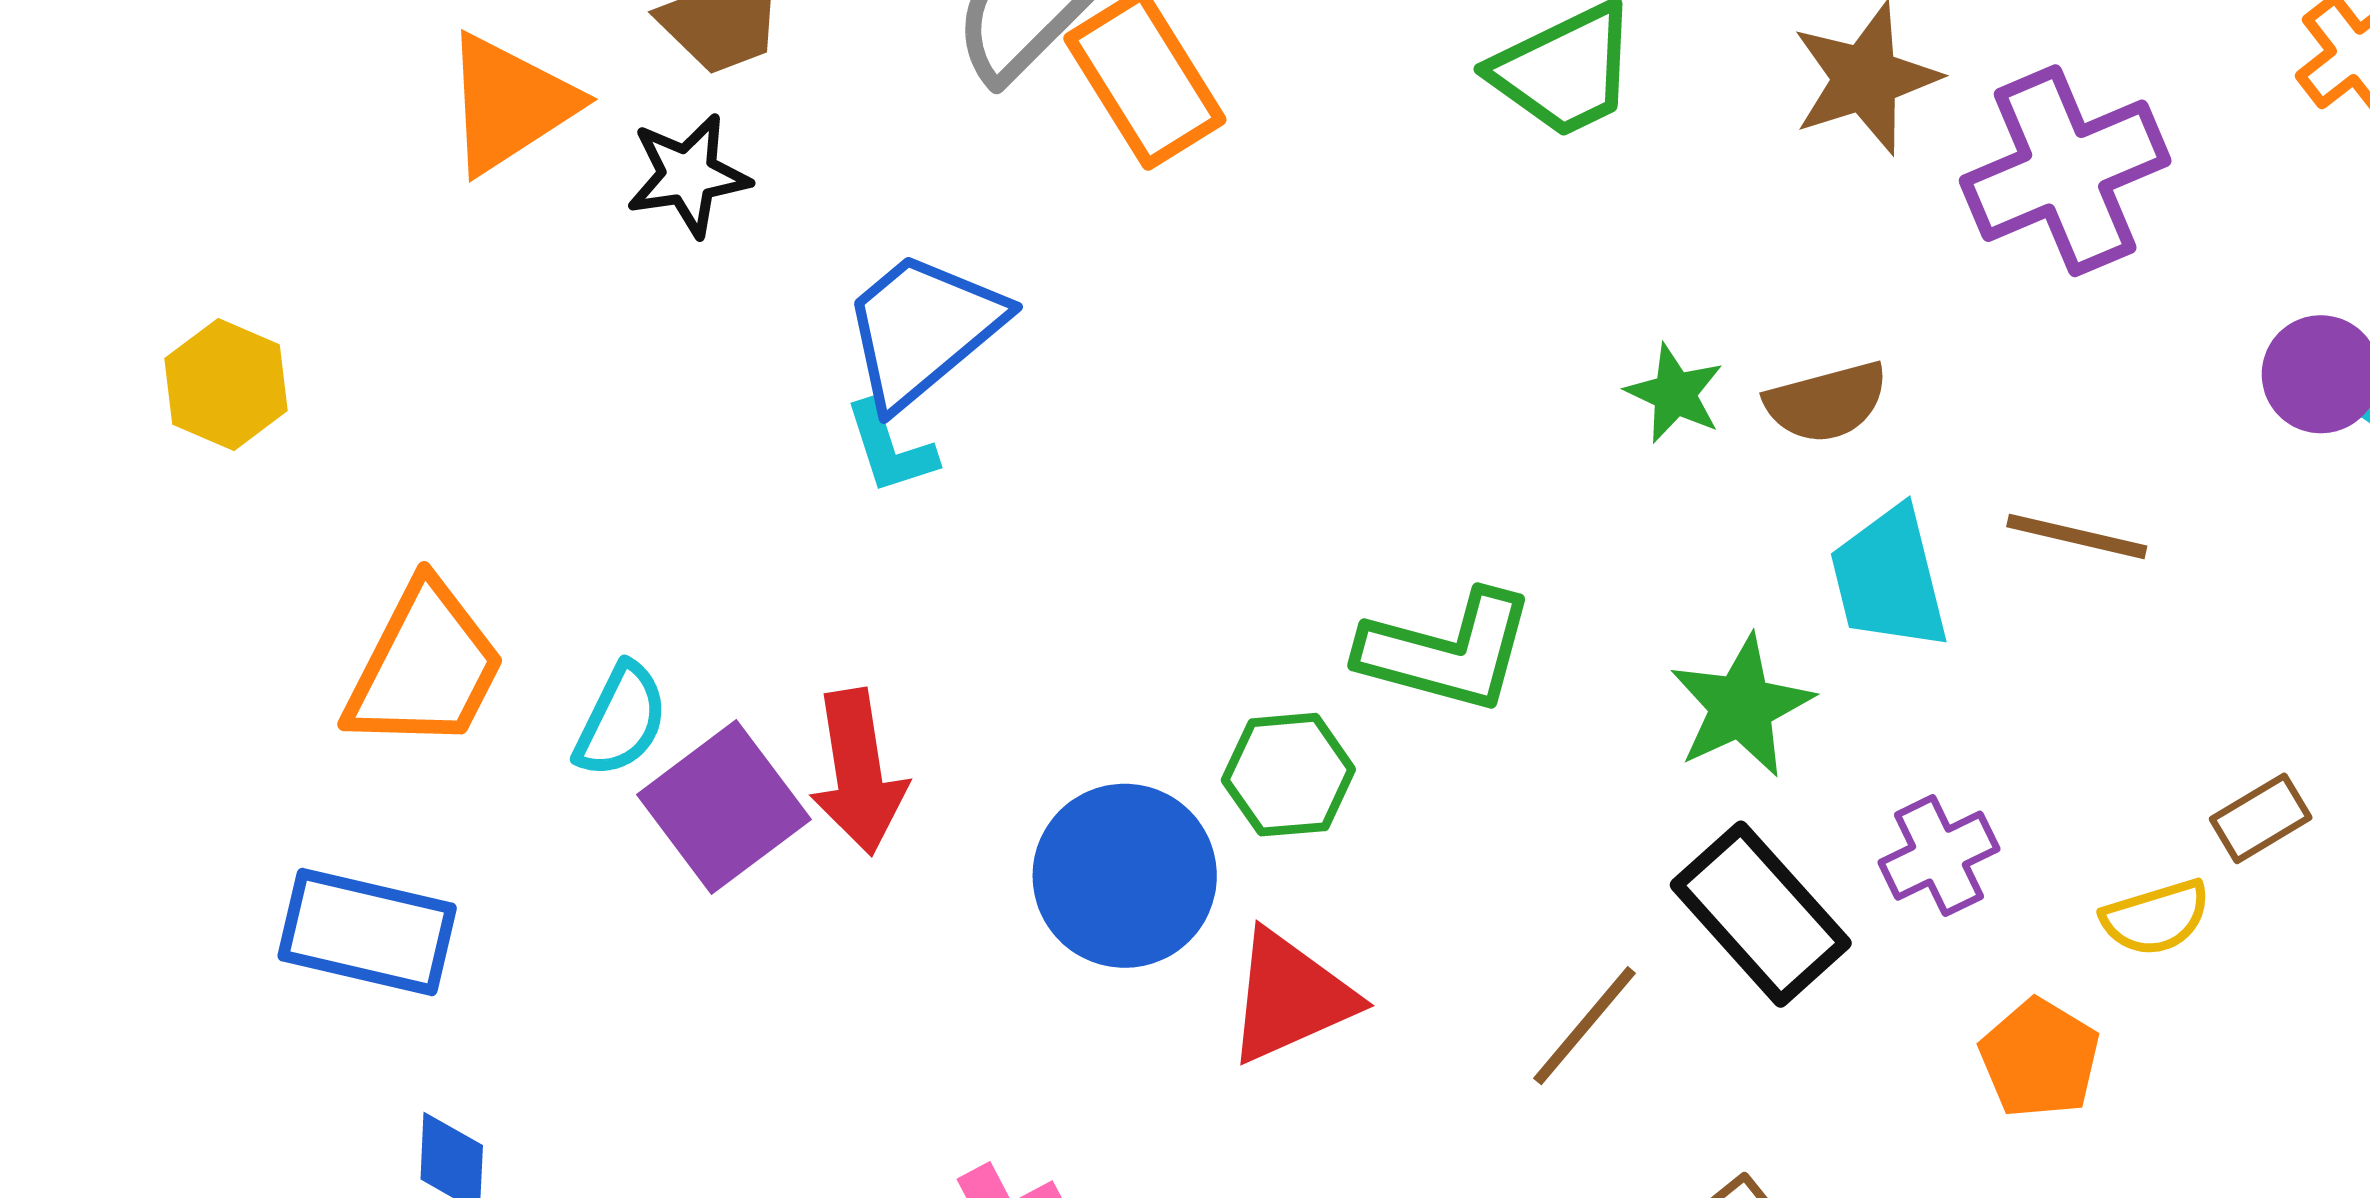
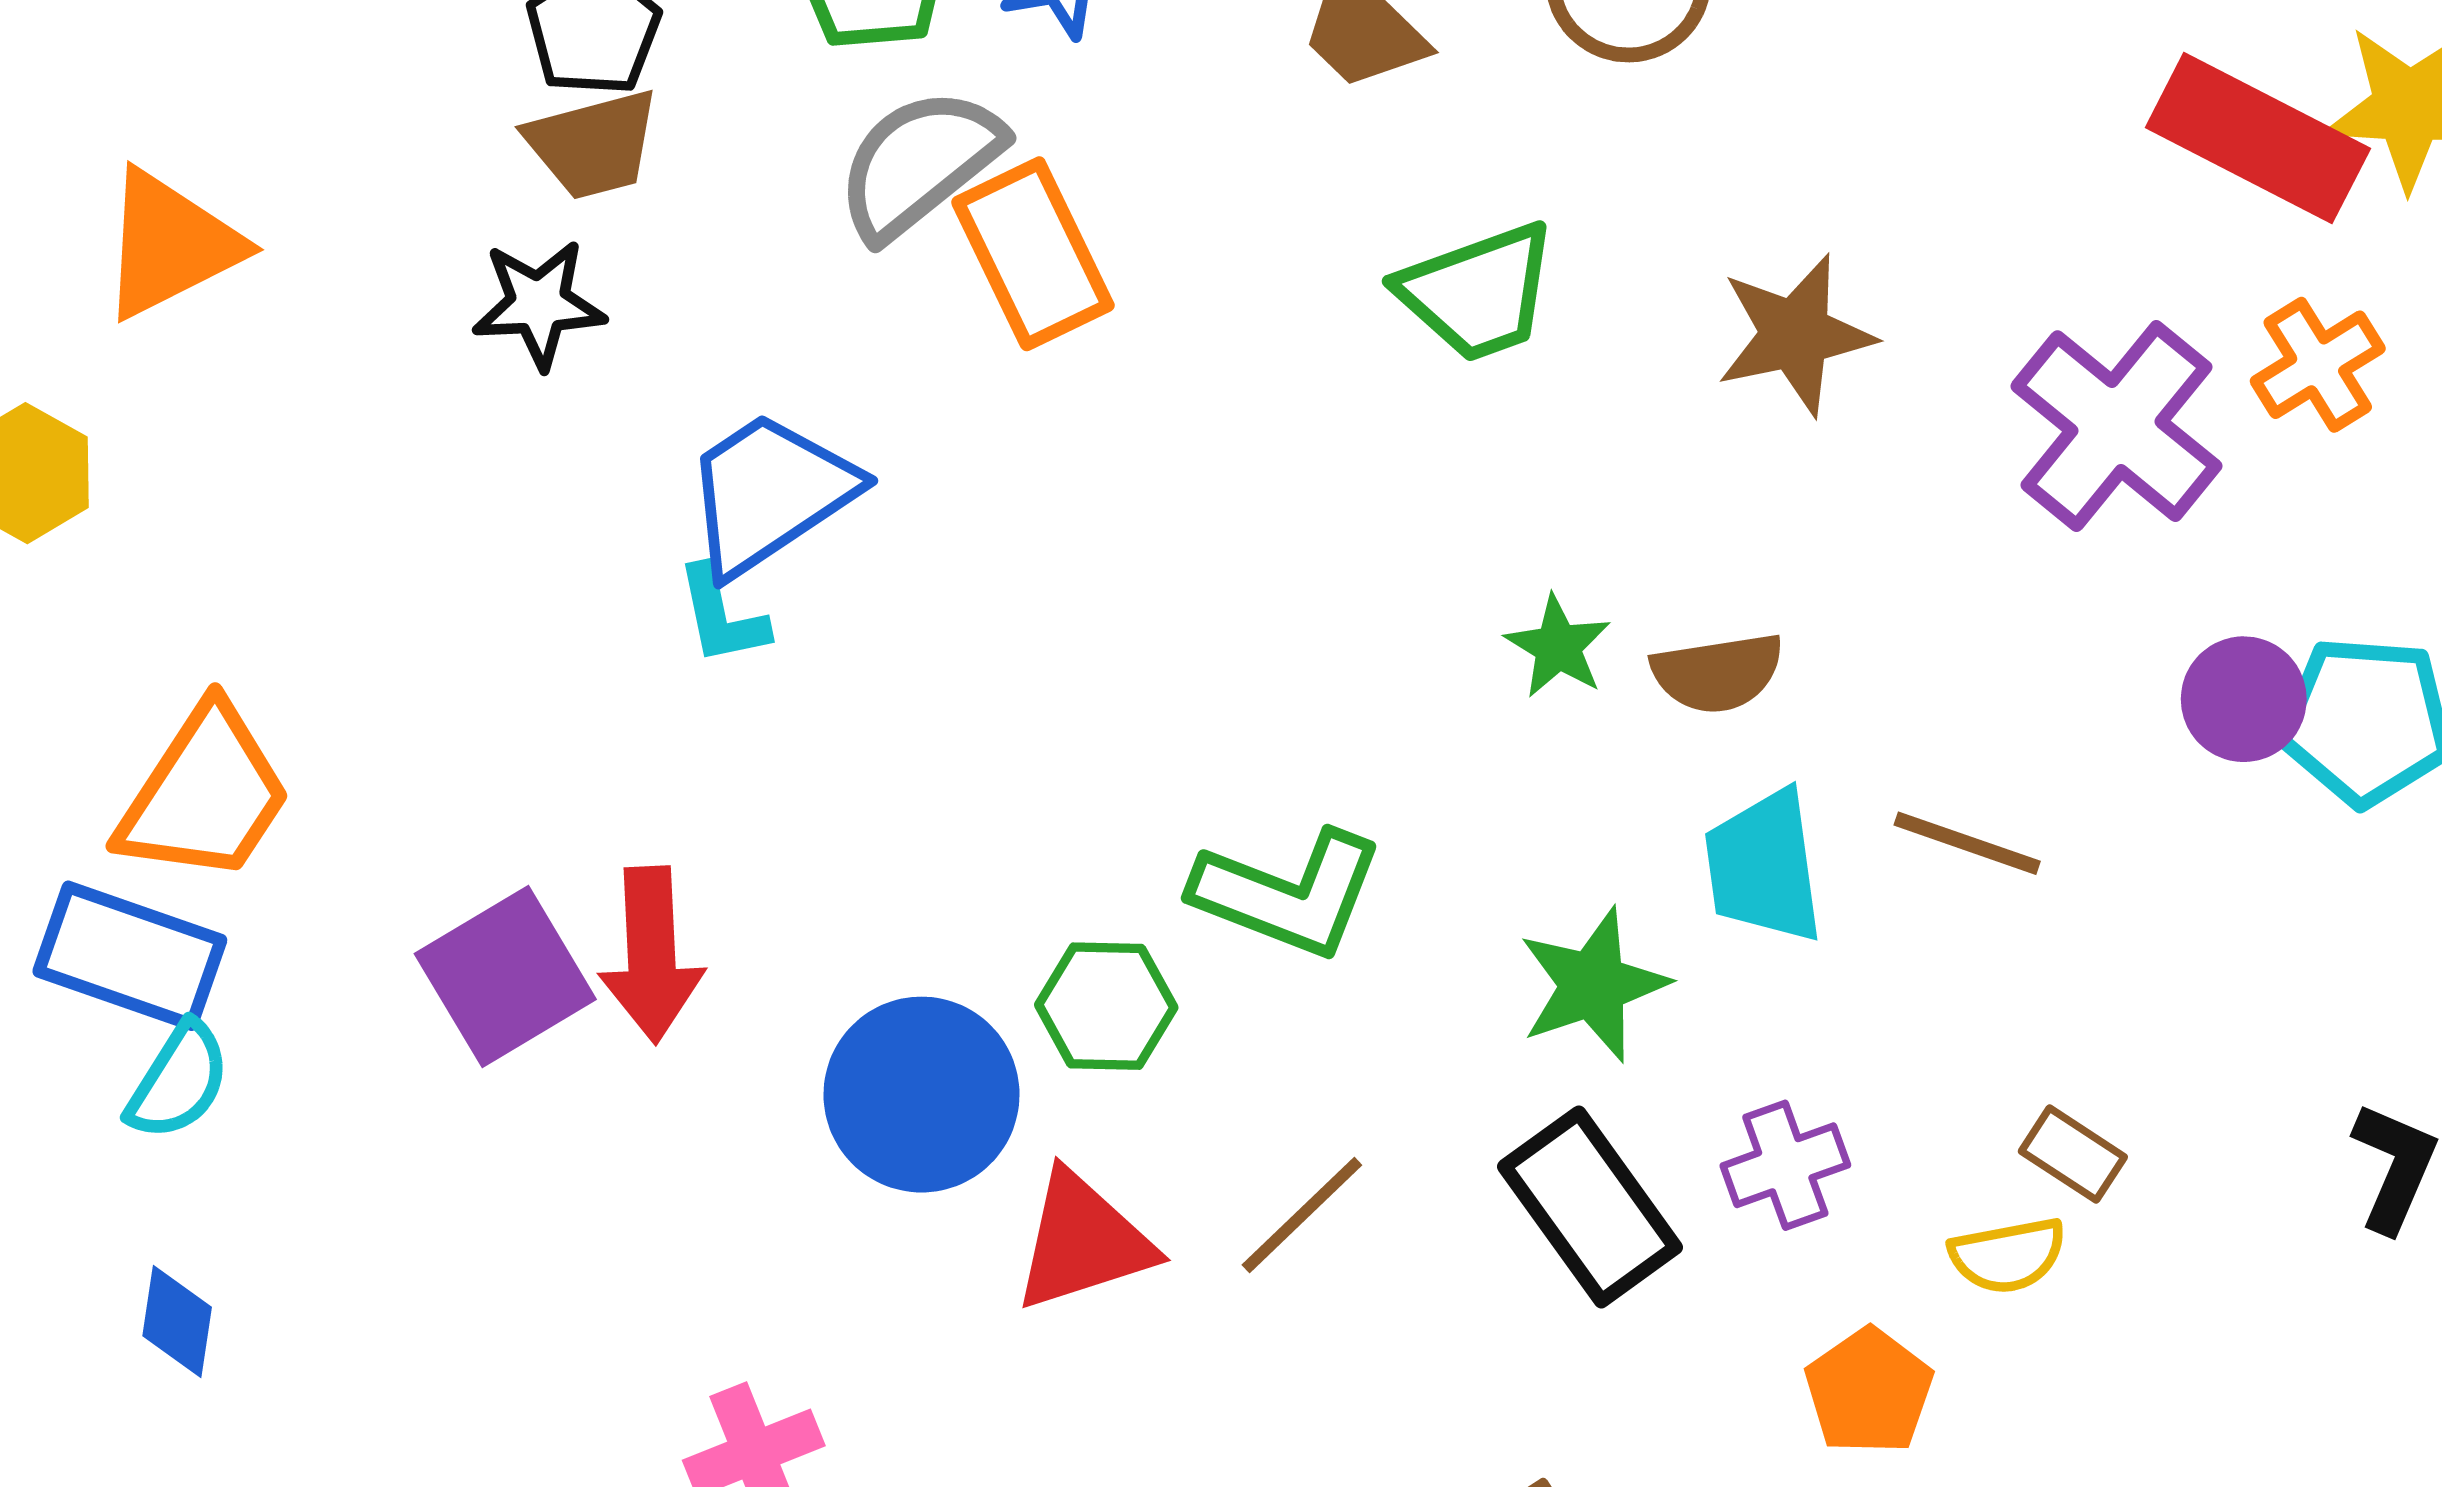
orange triangle: (510, 104) -> (170, 244), moved
purple cross: (2065, 171) -> (2116, 426), moved, turned -34
cyan semicircle: (621, 720) -> (178, 1081), moved
brown rectangle: (2261, 818) -> (2073, 1154), moved, turned 58
blue rectangle: (367, 932) -> (130, 956), moved
brown line: (1584, 1026) -> (1302, 1215), moved

